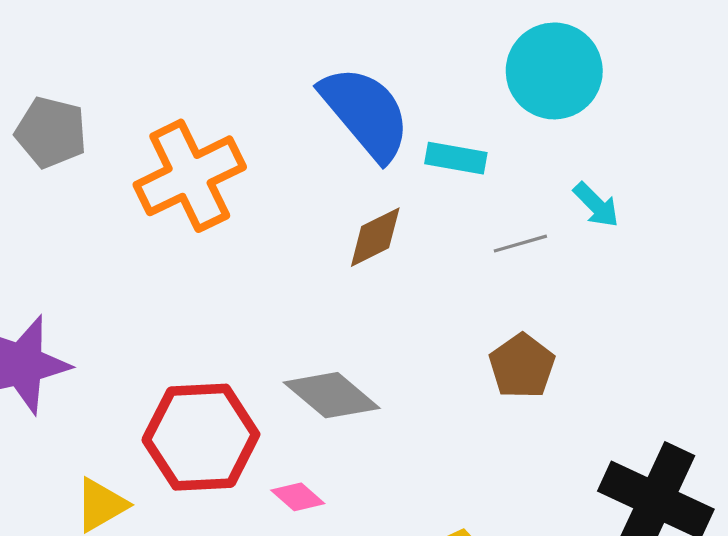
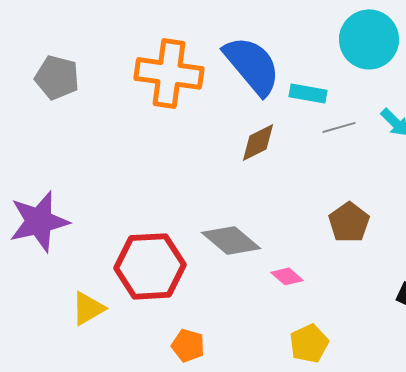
orange cross: (190, 176) -> (169, 73), moved, turned 34
gray line: (520, 244) -> (339, 127), moved
pink diamond: (298, 497) -> (287, 276), moved

